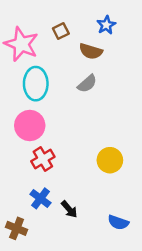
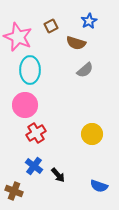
gray semicircle: (87, 84) -> (85, 70), moved

